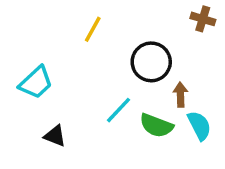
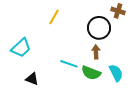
black circle: (151, 62) -> (99, 28), moved
brown arrow: (180, 95) -> (96, 52), moved
cyan line: (119, 110) -> (69, 64), turned 66

